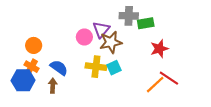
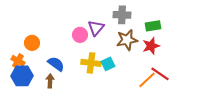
green rectangle: (146, 23) -> (153, 26), moved
brown star: (111, 42) -> (127, 40), moved
orange cross: (32, 67) -> (18, 61), moved

